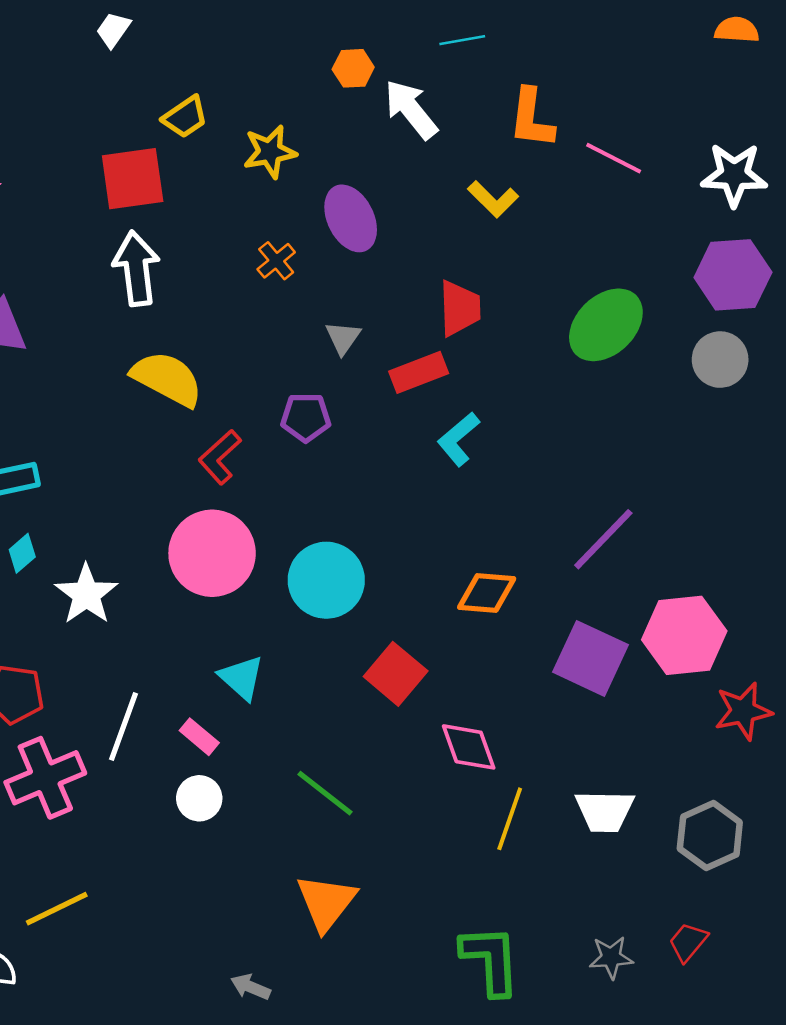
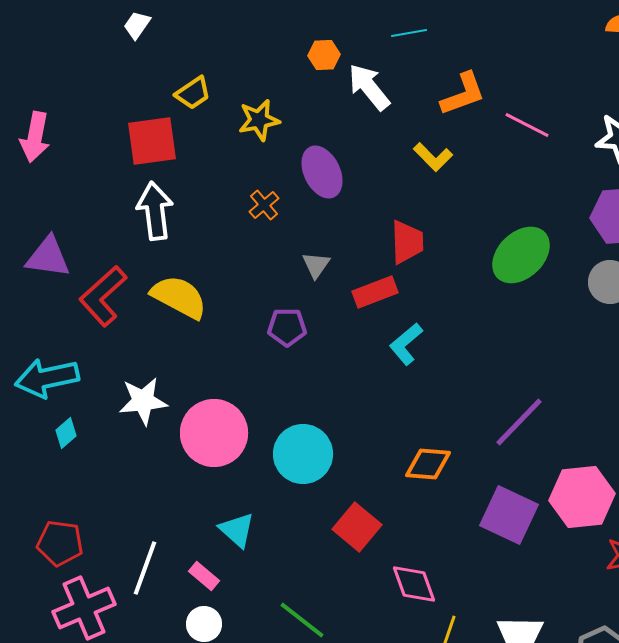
orange L-shape: (532, 118) -> (463, 94), turned -117
red L-shape: (220, 457) -> (103, 296), moved, size x1.4
white star: (86, 594) -> (143, 401), moved, turned 30

